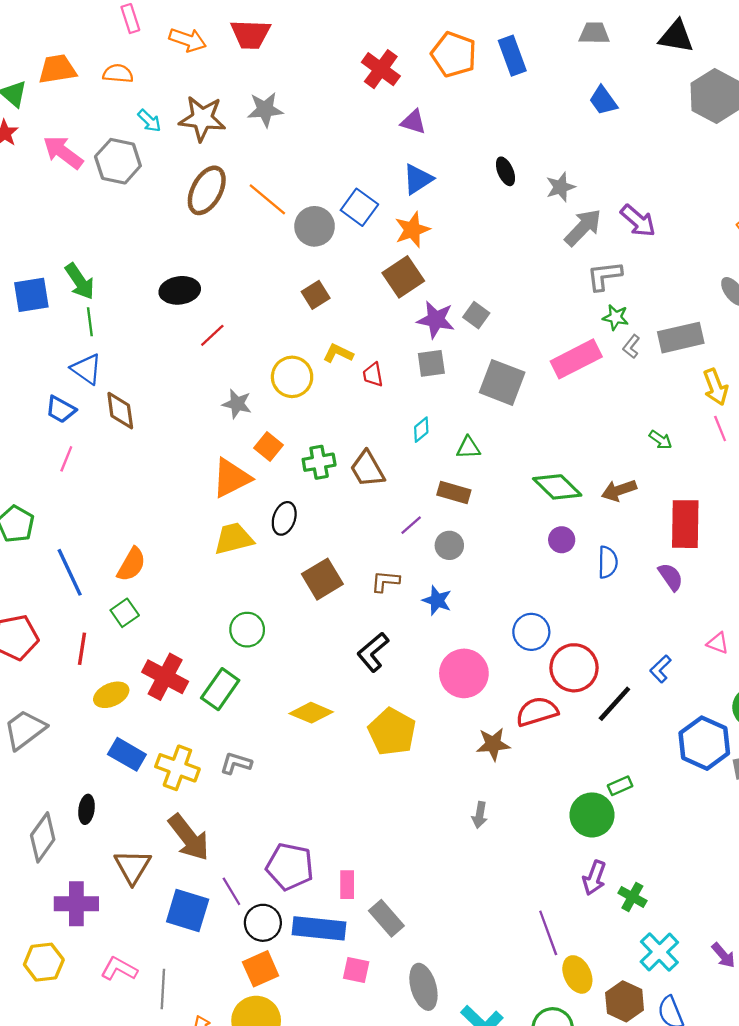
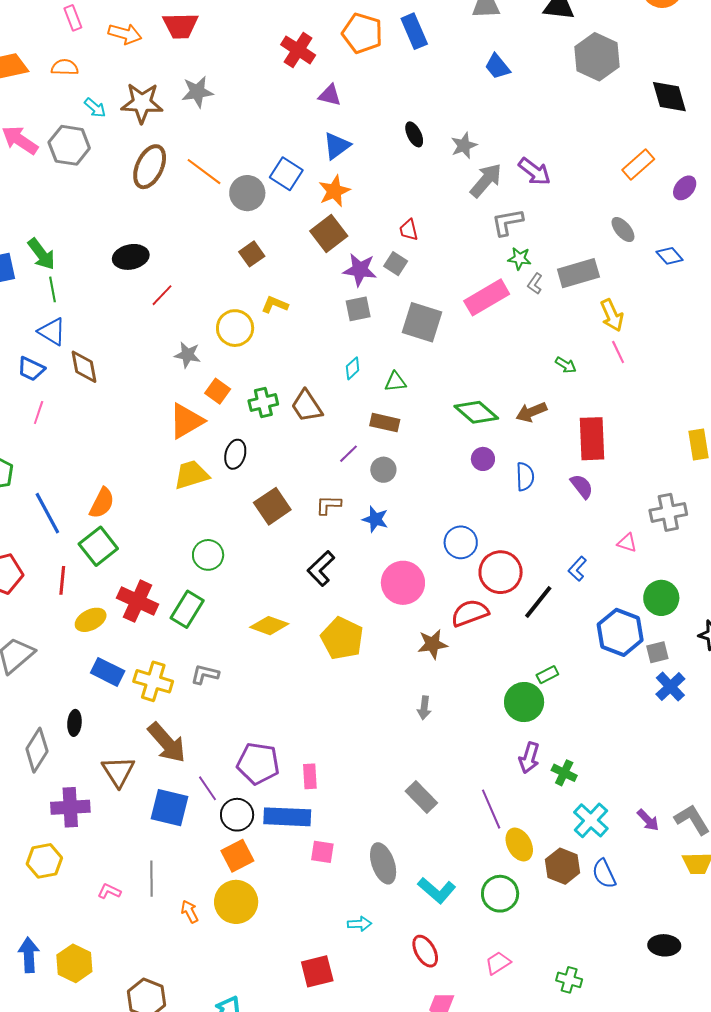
red trapezoid: (373, 375) -> (409, 230), moved
green square: (125, 613) -> (98, 546), size x1.5
gray rectangle: (386, 918) -> (421, 797), moved
pink L-shape: (119, 969) -> (109, 891), moved, size x0.7

